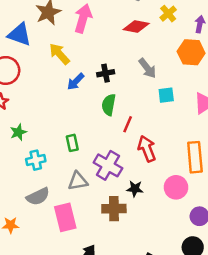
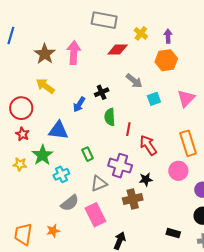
blue triangle: (19, 34) -> (58, 130), moved
yellow arrow: (59, 54) -> (45, 86), moved
green star: (18, 132) -> (42, 155), size x1.5

